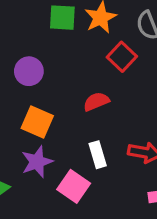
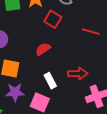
purple star: (37, 162) -> (15, 92), turned 30

